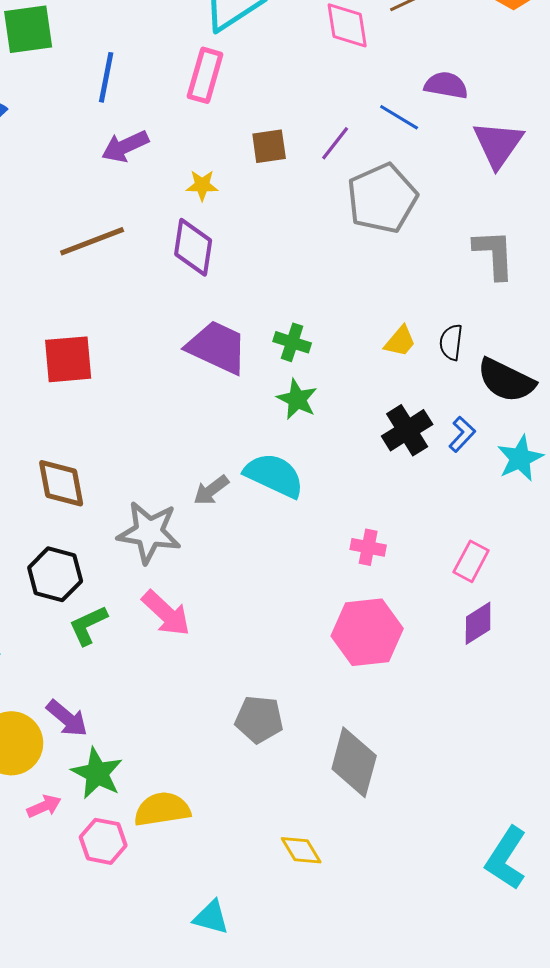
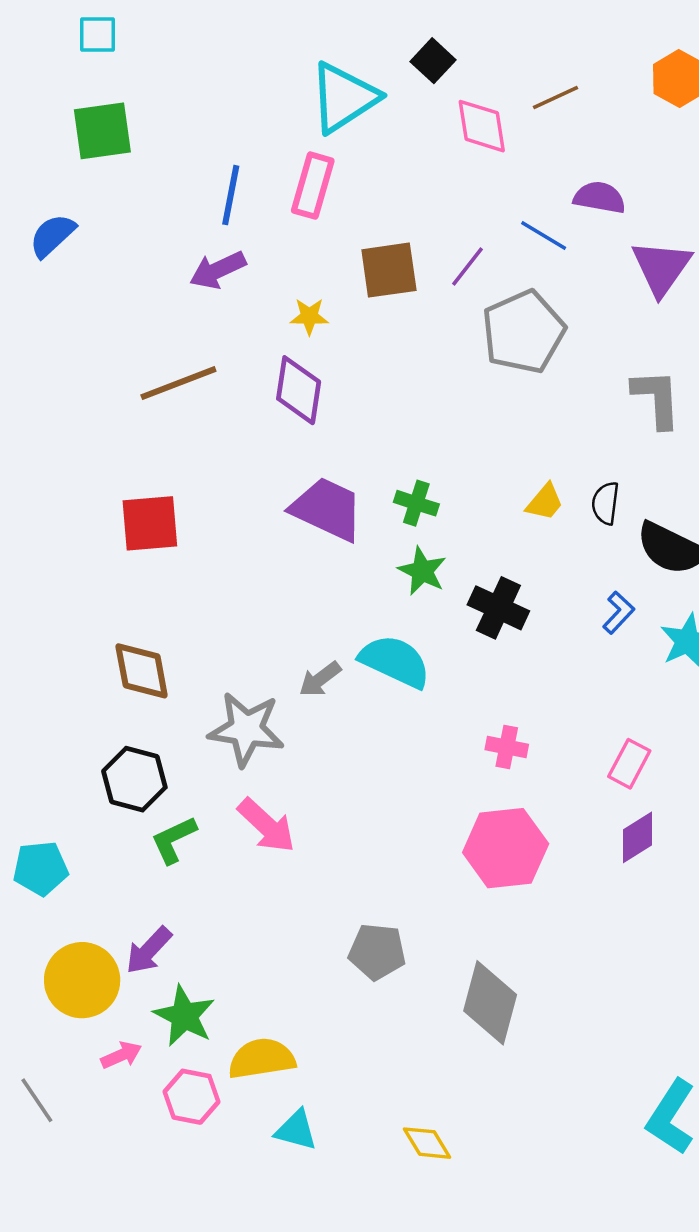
blue line: (106, 77) -> (231, 195), moved
brown square: (269, 146) -> (389, 270), size x1.4
black cross: (407, 430) -> (498, 608), moved, turned -33
purple arrow: (67, 718) -> (149, 950), turned 93
yellow diamond: (301, 850) -> (427, 1143), moved
cyan triangle: (211, 917) -> (296, 1130), moved

